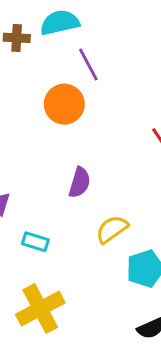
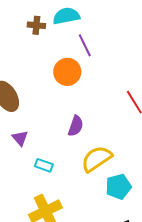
yellow semicircle: (112, 229) -> (97, 159), size x1.4

